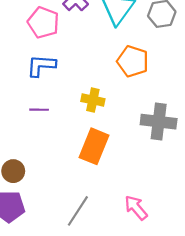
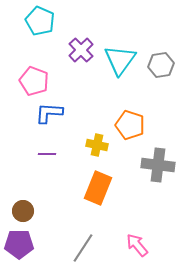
pink pentagon: (43, 22) -> (34, 81), moved
orange pentagon: (133, 61) -> (130, 125), moved

